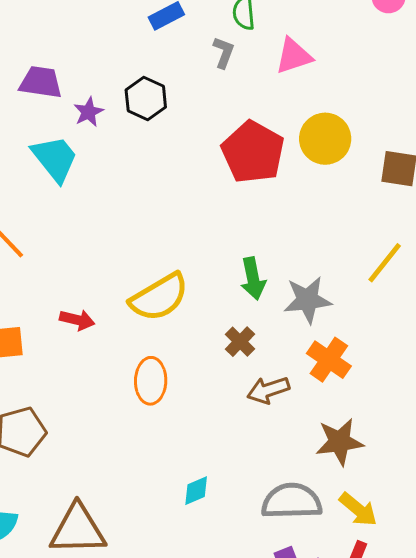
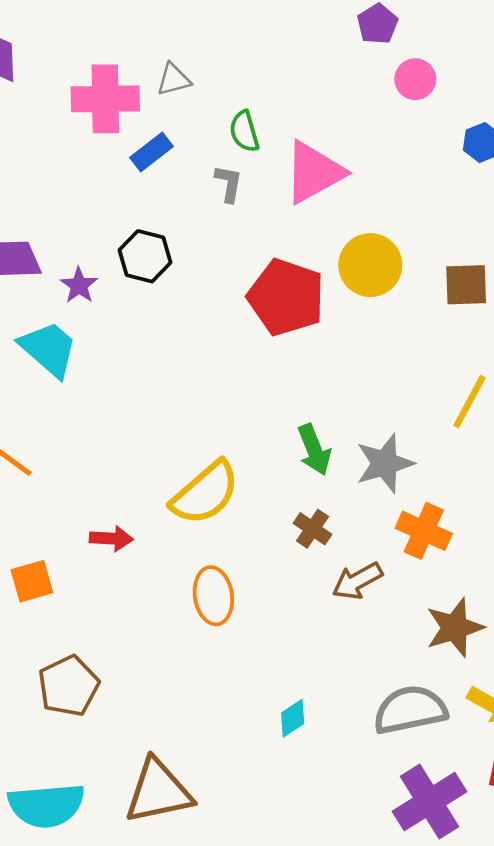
pink triangle: (294, 56) -> (314, 172), size x1.4

